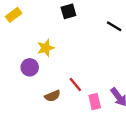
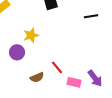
black line: (114, 26) -> (91, 16), turned -40
pink rectangle: (95, 102) -> (74, 82), turned -64

